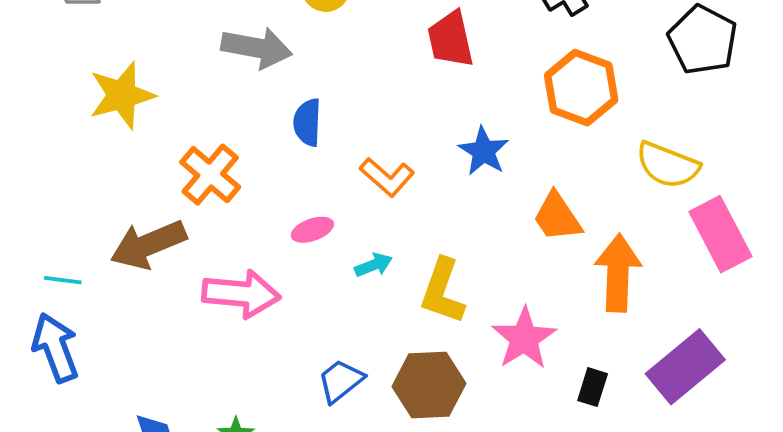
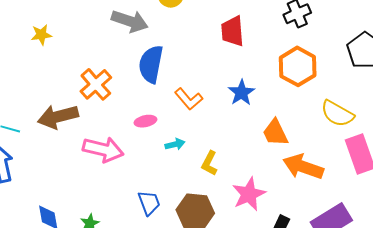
yellow star: (122, 95) -> (41, 35), moved, size x0.6
blue semicircle: (307, 122) -> (151, 64), size x1.5
orange arrow: (618, 273) -> (303, 167), turned -81
yellow L-shape: (443, 291) -> (209, 163), size x0.7
blue trapezoid: (341, 381) -> (149, 203), turned 100

